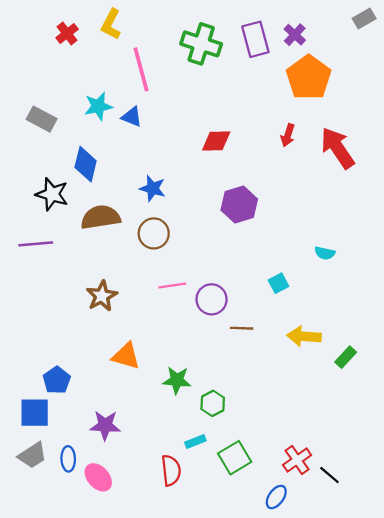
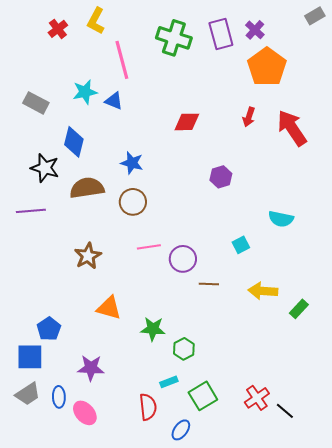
purple hexagon: (239, 205) -> (221, 177), moved, size x0.7
cyan semicircle: (325, 253) -> (281, 219), size x1.4
blue ellipse: (276, 497) -> (181, 430), moved

